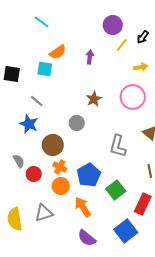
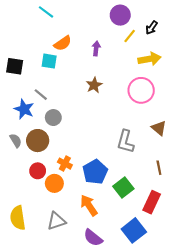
yellow arrow: (141, 67) -> (149, 59), size x1.5
brown star: (94, 99) -> (94, 85), moved
gray circle: (77, 123) -> (53, 118), moved
blue star: (29, 124) -> (24, 109), moved
brown circle: (53, 145) -> (38, 141), moved
gray semicircle: (19, 161) -> (16, 141), moved
orange circle: (61, 186) -> (54, 183), moved
gray triangle: (44, 213) -> (56, 221), moved

